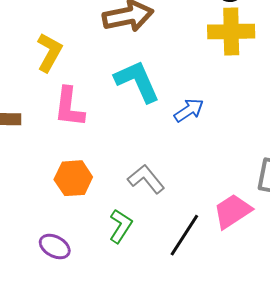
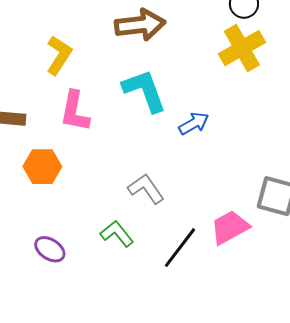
yellow cross: (231, 32) -> (242, 48), turned -33
orange hexagon: (73, 178) -> (42, 167), moved
green L-shape: (120, 226) -> (117, 234), turned -76

